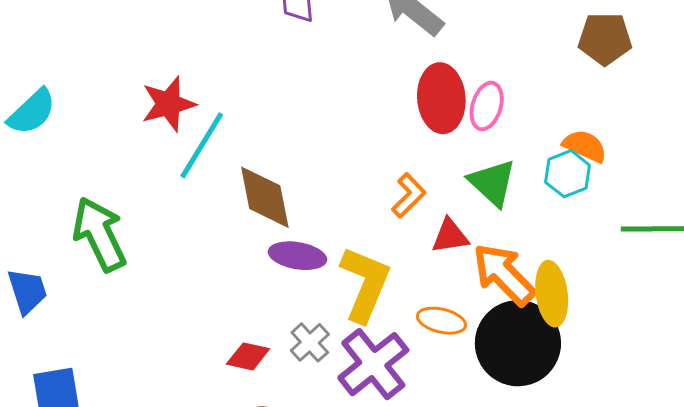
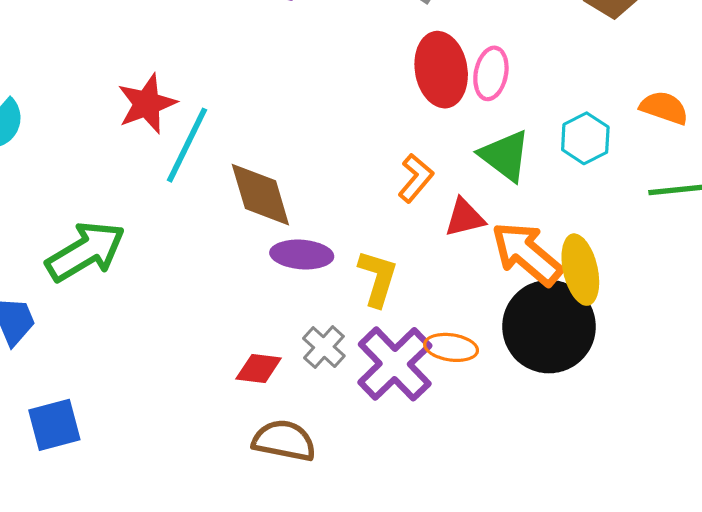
orange semicircle: (585, 146) -> (664, 108), moved
green arrow: (99, 234) -> (86, 252), turned 90
yellow L-shape: (365, 284) -> (378, 278), size x0.7
orange ellipse: (441, 321) -> (451, 347), moved

